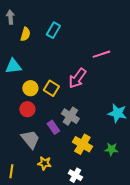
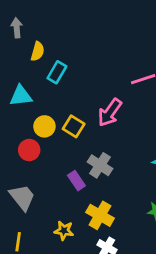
cyan rectangle: (53, 30) -> (57, 72), moved
red circle: (27, 109) -> (29, 150), moved
gray trapezoid: (30, 139) -> (22, 197), moved
yellow cross: (82, 144) -> (100, 215), moved

